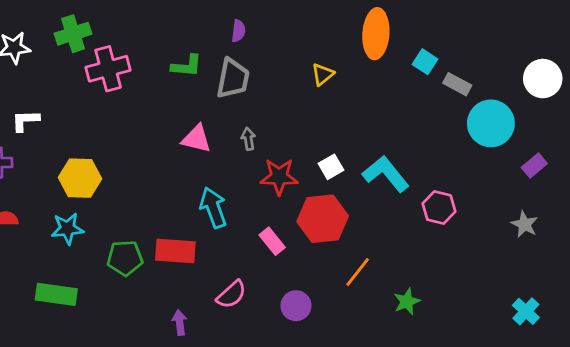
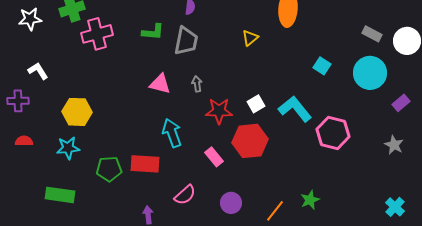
cyan square: (425, 62) -> (322, 66), moved
gray rectangle: (457, 84) -> (372, 34), moved
white L-shape: (25, 121) -> (38, 71), turned 60
pink hexagon: (439, 208) -> (333, 133), size x1.4
orange line: (358, 272) -> (275, 211), moved

